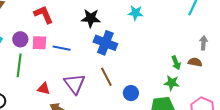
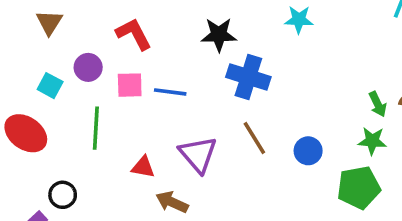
purple circle: (20, 39) -> (88, 67), moved
blue circle: (131, 93) -> (308, 151), moved

